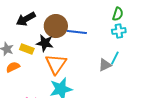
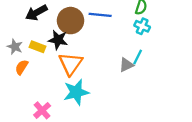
cyan cross: (119, 31) -> (142, 26), turned 32
blue line: (77, 32) -> (100, 15), moved
orange semicircle: (13, 67) -> (22, 67), turned -32

